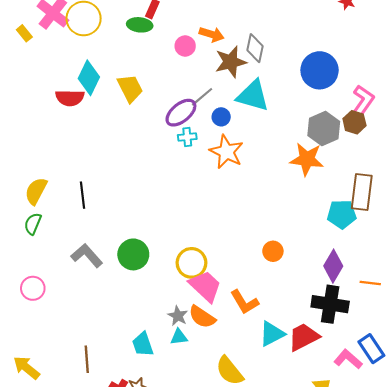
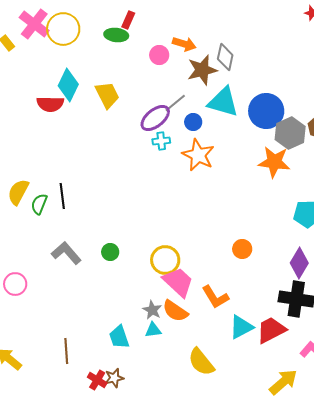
blue circle: (320, 70) -> (266, 111), moved
green semicircle: (33, 224) -> (39, 204), moved
green circle: (133, 254) -> (110, 252), size x0.6

